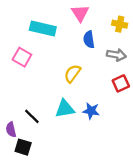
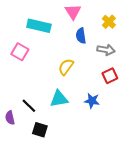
yellow cross: (120, 24) -> (109, 22), turned 32
blue star: (91, 111) -> (92, 101), moved
black square: (23, 147) -> (40, 130), moved

